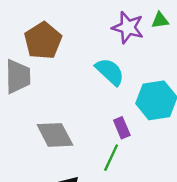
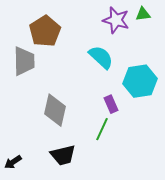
gray diamond: (55, 135) -> (55, 110), turned 40

